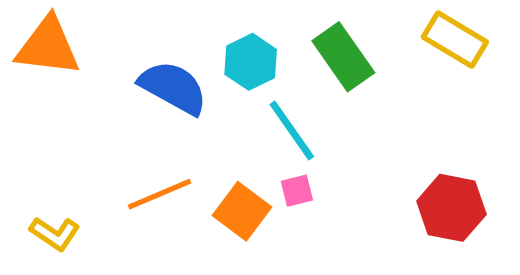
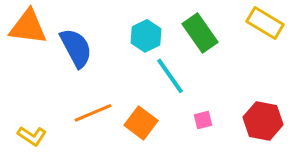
blue semicircle: (173, 88) -> (76, 48), moved, turned 33
pink square: (297, 191) -> (203, 120), moved

